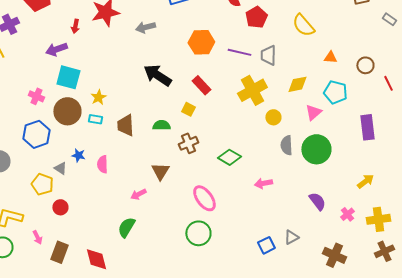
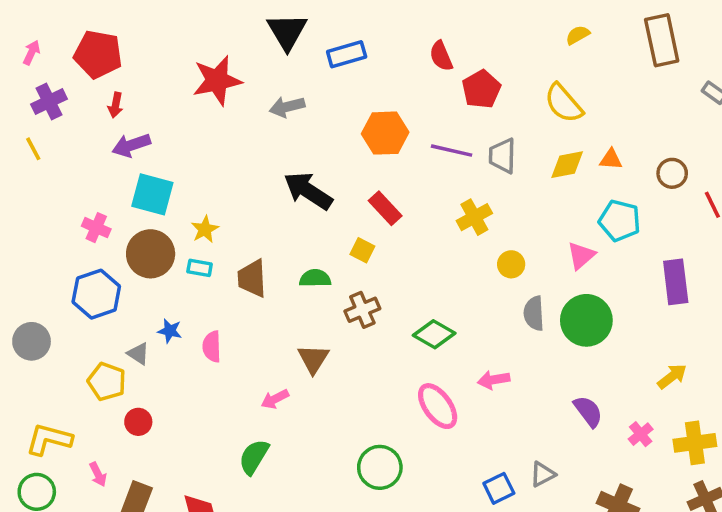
red arrow: (75, 26) -> (116, 105), moved
yellow diamond: (297, 84) -> (567, 165), moved
yellow cross: (252, 90) -> (474, 217), size x0.7
pink ellipse: (204, 198) -> (438, 406), moved

